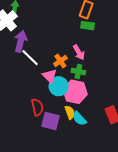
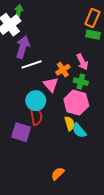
white line: (30, 58) -> (32, 64), turned -66
cyan circle: (59, 86) -> (36, 101), moved
purple square: (51, 121) -> (21, 132), moved

